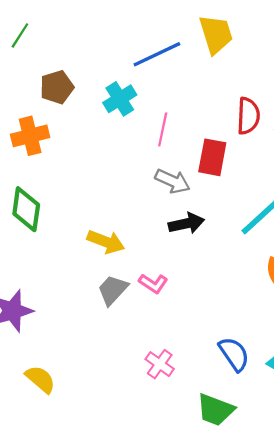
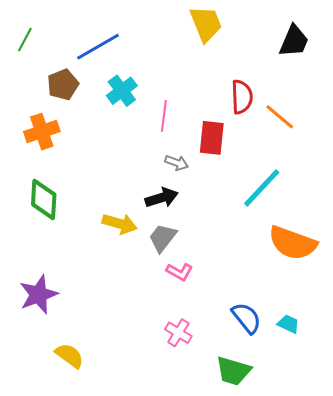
blue line: (157, 54) -> (98, 47), moved
gray arrow: (173, 181) -> (177, 163), size x0.7
black arrow: (186, 223) -> (162, 198), moved
pink L-shape: (153, 283) -> (180, 272), moved
gray trapezoid: (113, 290) -> (163, 238), moved

